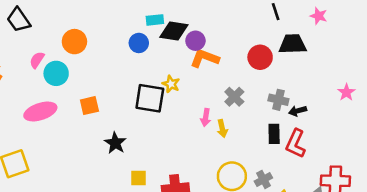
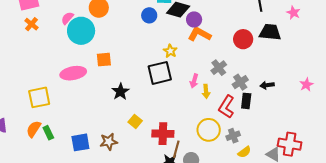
cyan circle: (56, 73) -> (81, 31), size x1.4
pink star: (346, 92) -> (306, 85), moved
black square: (150, 98) -> (160, 73), moved, turned -30
gray cross: (278, 100) -> (240, 82), moved, turned 35
pink ellipse: (40, 112) -> (73, 73), moved
red L-shape: (296, 144) -> (226, 107), moved
yellow square: (139, 178) -> (135, 121), turned 32

